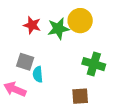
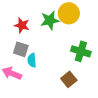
red star: (32, 25) -> (22, 25), moved
brown square: (80, 96) -> (69, 79), turned -35

